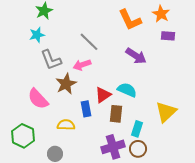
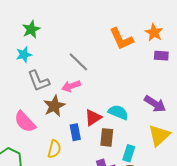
purple arrow: (136, 56) -> (155, 104), moved
yellow semicircle: (66, 125) -> (54, 149), turned 102

